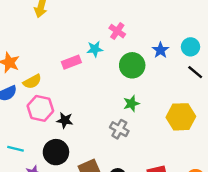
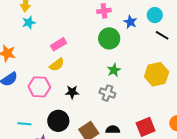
pink cross: (117, 31) -> (104, 11), moved, turned -32
cyan star: (95, 49) -> (29, 23), moved
yellow semicircle: (32, 82) -> (57, 65), moved
black star: (65, 120) -> (72, 92), moved

